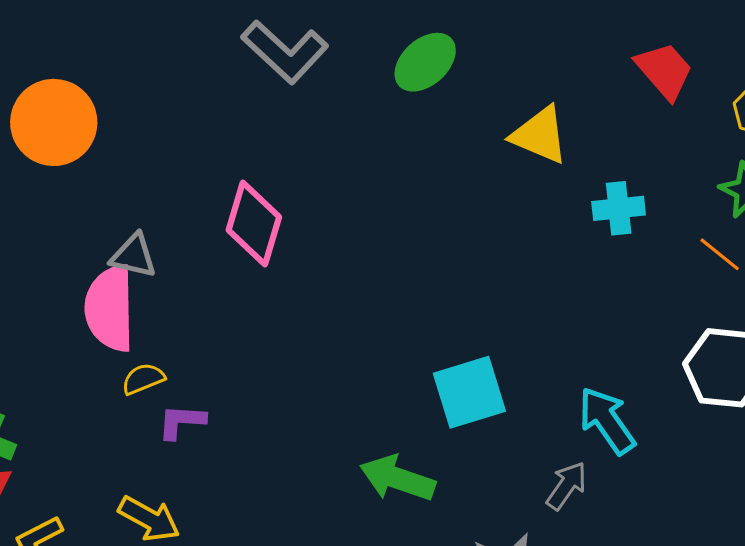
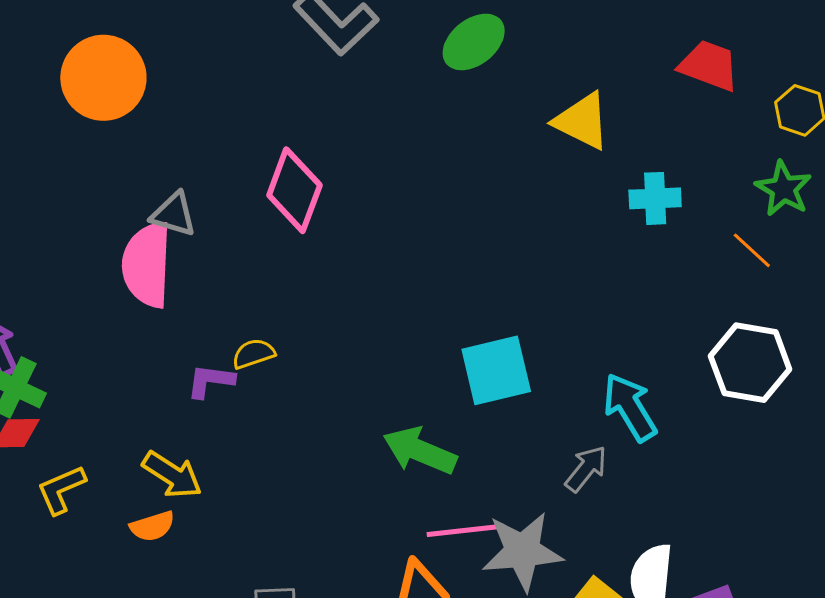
red trapezoid: (664, 71) -> (709, 66), turned -32
yellow semicircle: (143, 379) -> (254, 354), moved

